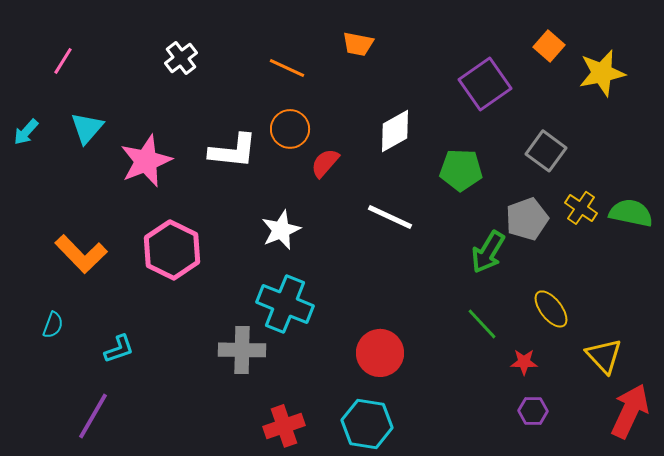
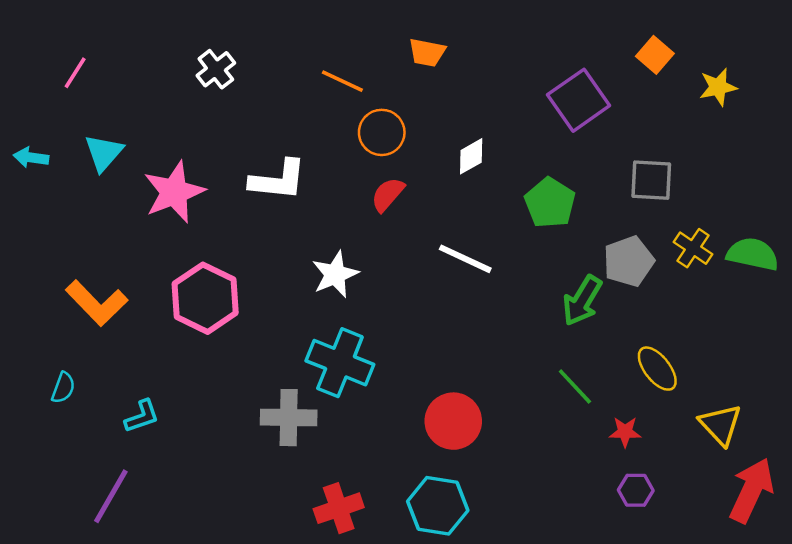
yellow star: (602, 73) -> (718, 87), size x0.7
orange circle: (290, 129) -> (382, 132), moved
white diamond: (395, 131) -> (471, 156), size x0.7
cyan arrow: (26, 132) -> (31, 157), turned 56
gray square: (546, 151) -> (651, 180), turned -33
green pentagon: (461, 170) -> (550, 203), turned 30

